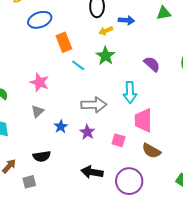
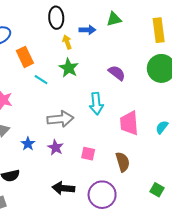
green triangle: (164, 13) -> (114, 19), moved
yellow arrow: (106, 31) -> (67, 42), turned 96
pink trapezoid: (143, 120) -> (129, 123), moved
brown semicircle: (151, 151) -> (123, 162), turned -132

